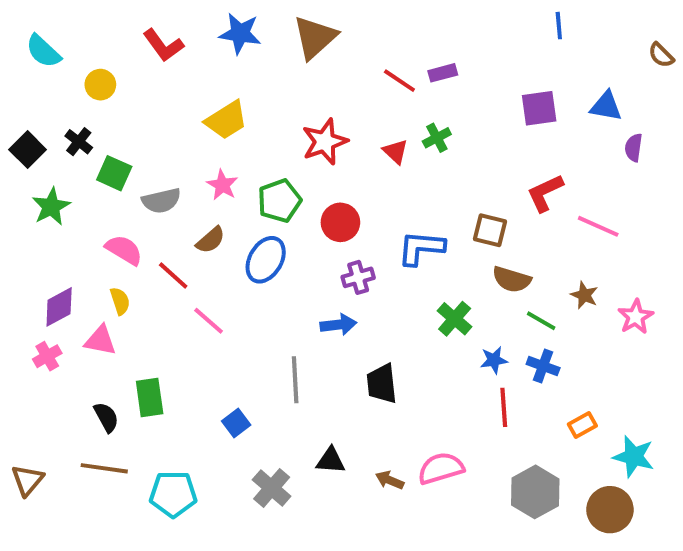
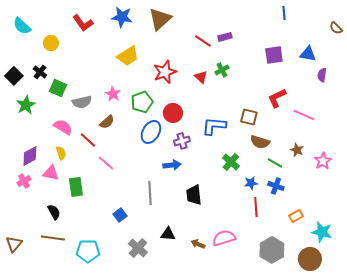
yellow trapezoid: (226, 120) -> (128, 56), moved
blue ellipse: (266, 260) -> (151, 132), moved
green rectangle: (150, 397) -> (76, 187), moved

